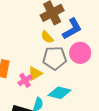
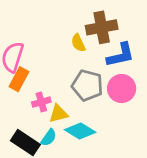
yellow semicircle: (47, 37) -> (78, 43), moved
yellow triangle: (35, 74) -> (58, 114), moved

